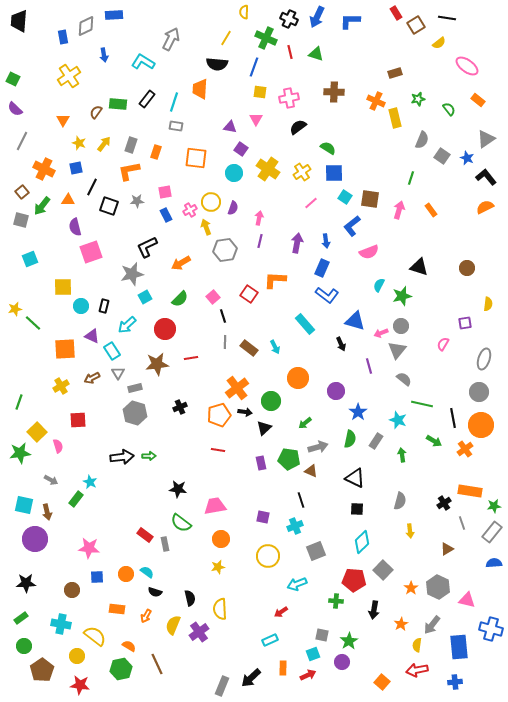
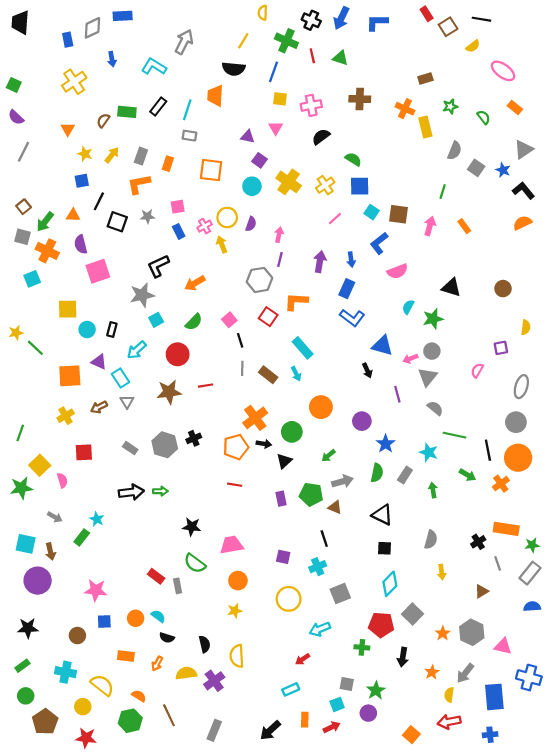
orange cross: (44, 169) -> (47, 251), moved
gray hexagon: (225, 250) -> (259, 280), moved
cyan rectangle: (305, 324) -> (303, 348), moved
gray rectangle: (135, 388) -> (130, 448), moved, turned 48
gray hexagon: (135, 413) -> (165, 445), moved
yellow semicircle: (173, 625) -> (186, 673), turned 60
gray rectangle: (222, 686) -> (214, 730), moved

